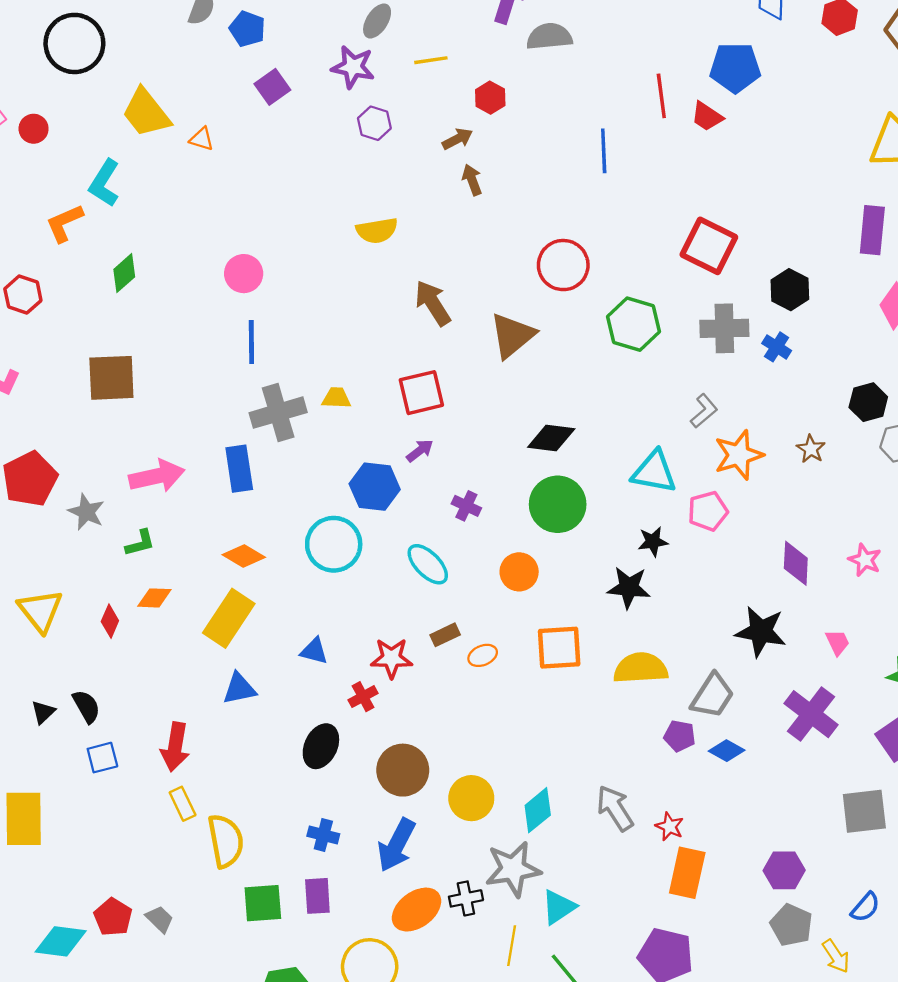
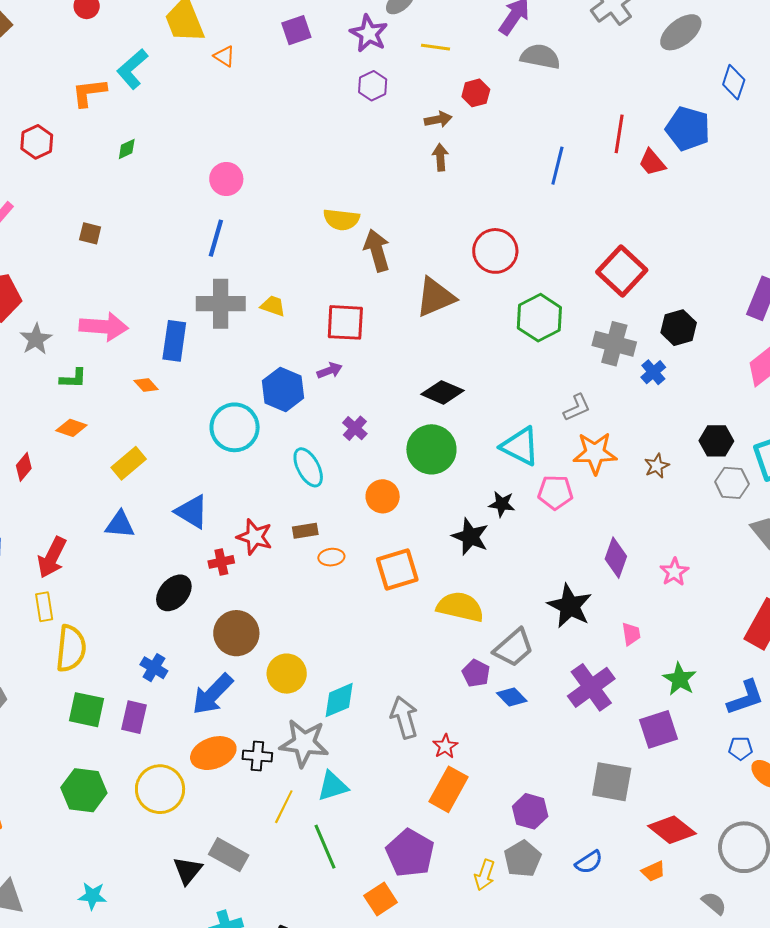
yellow semicircle: (377, 231) -> (341, 220), moved
green diamond: (124, 273) -> (127, 149), size x0.7
brown square: (111, 378) -> (90, 233), size x0.5
orange diamond: (244, 556) -> (146, 385), moved, size x0.7
yellow rectangle: (229, 618) -> (129, 463), size x0.7
red diamond: (110, 621) -> (24, 467), moved
orange square: (559, 648) -> (397, 570), turned -30
blue triangle: (314, 651) -> (192, 512), size x1.4
yellow arrow: (836, 956) -> (485, 875), moved, turned 36

